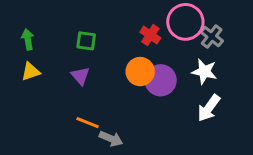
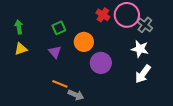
red cross: (150, 35) -> (103, 15), moved
green square: (86, 41) -> (59, 28), turned -32
orange circle: (140, 72) -> (84, 42), moved
purple circle: (161, 80) -> (101, 63), moved

